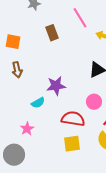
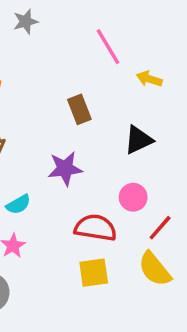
brown rectangle: (52, 33) -> (79, 109), moved
cyan semicircle: (38, 103) -> (18, 204), moved

